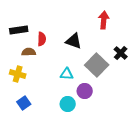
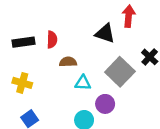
black rectangle: (19, 30) -> (23, 42), moved
black triangle: (74, 41) -> (105, 33), moved
brown semicircle: (29, 52) -> (68, 62), moved

